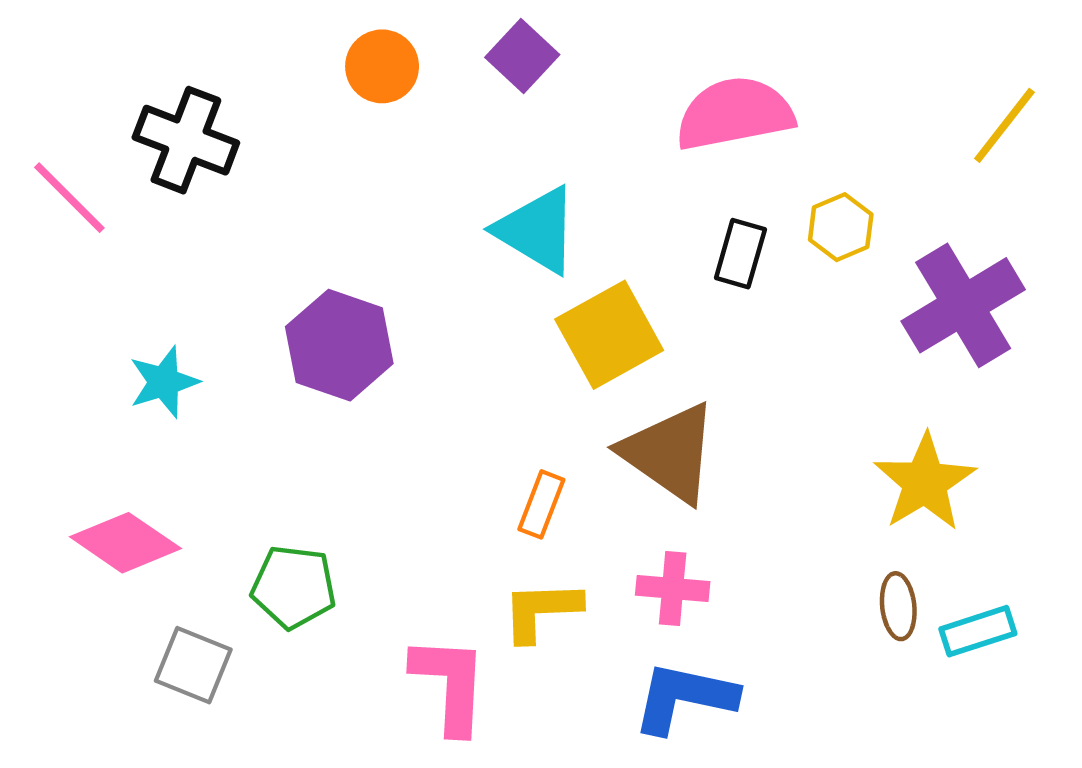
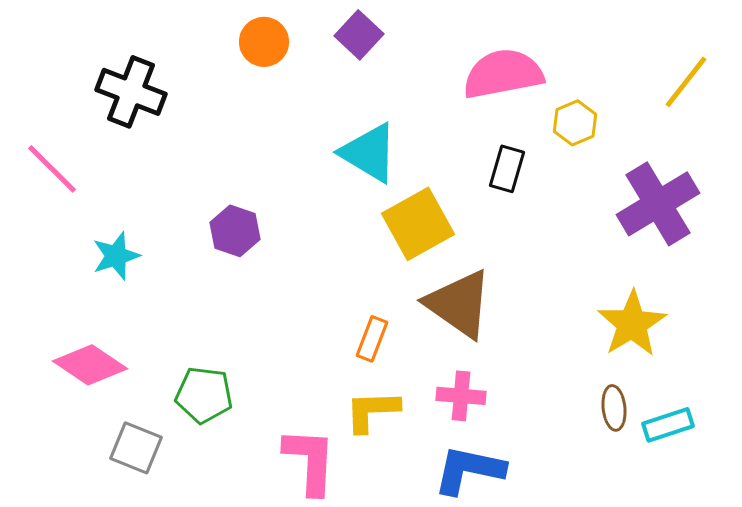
pink line: (69, 198) -> (52, 169), moved
yellow hexagon: (841, 227) -> (575, 123), moved
purple hexagon: (339, 345) -> (235, 231), size x0.7

